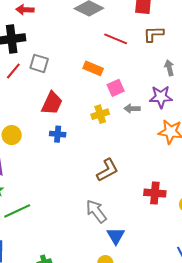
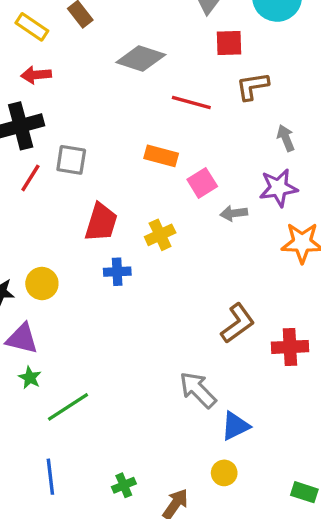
yellow cross: (100, 114) -> (160, 235), moved
brown L-shape: (107, 170) -> (238, 323), moved
blue triangle: (116, 236) -> (235, 426), turned 42

